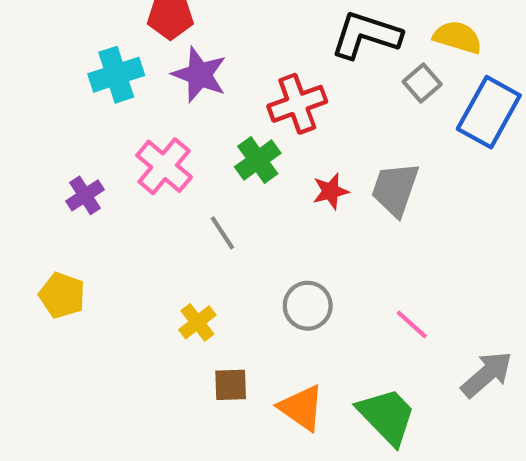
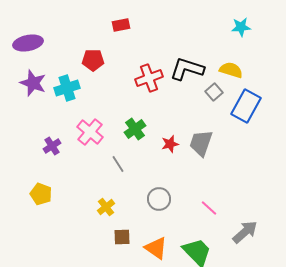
purple star: (199, 75) -> (33, 83), moved
red cross: (297, 104) -> (149, 78), moved

